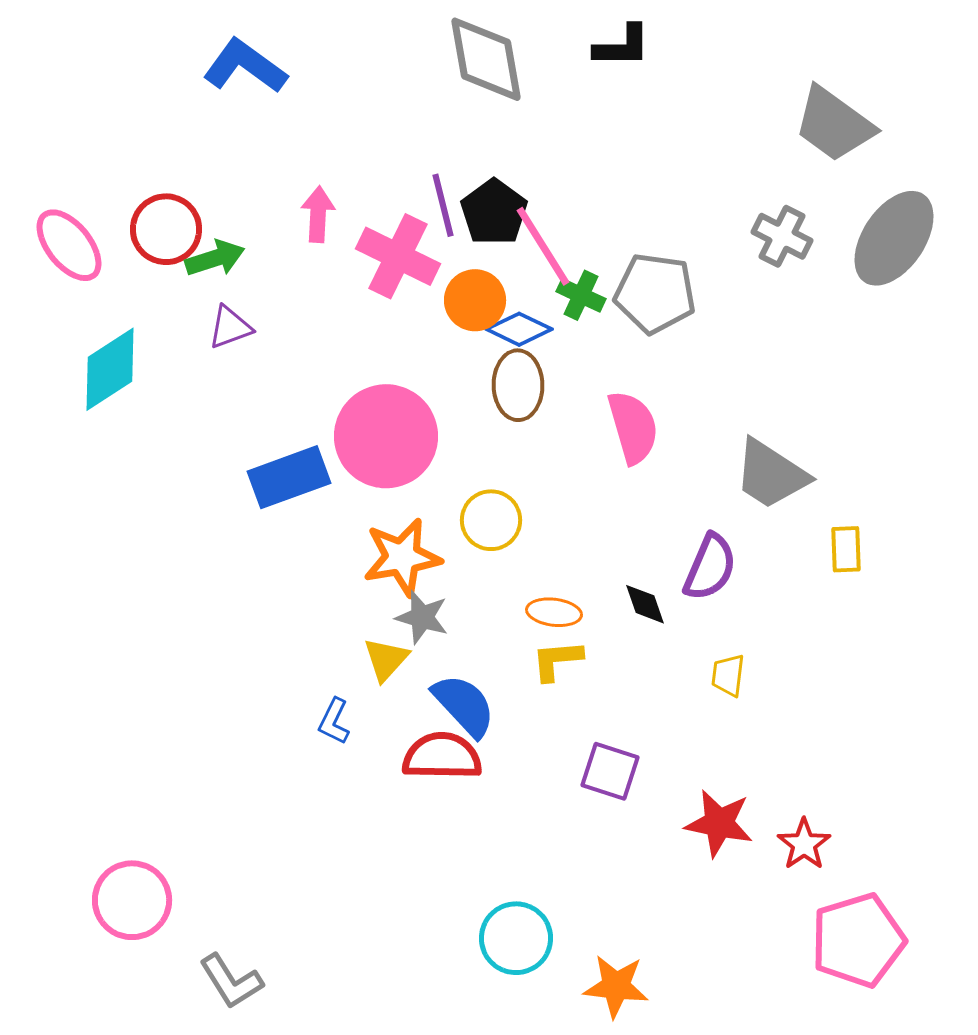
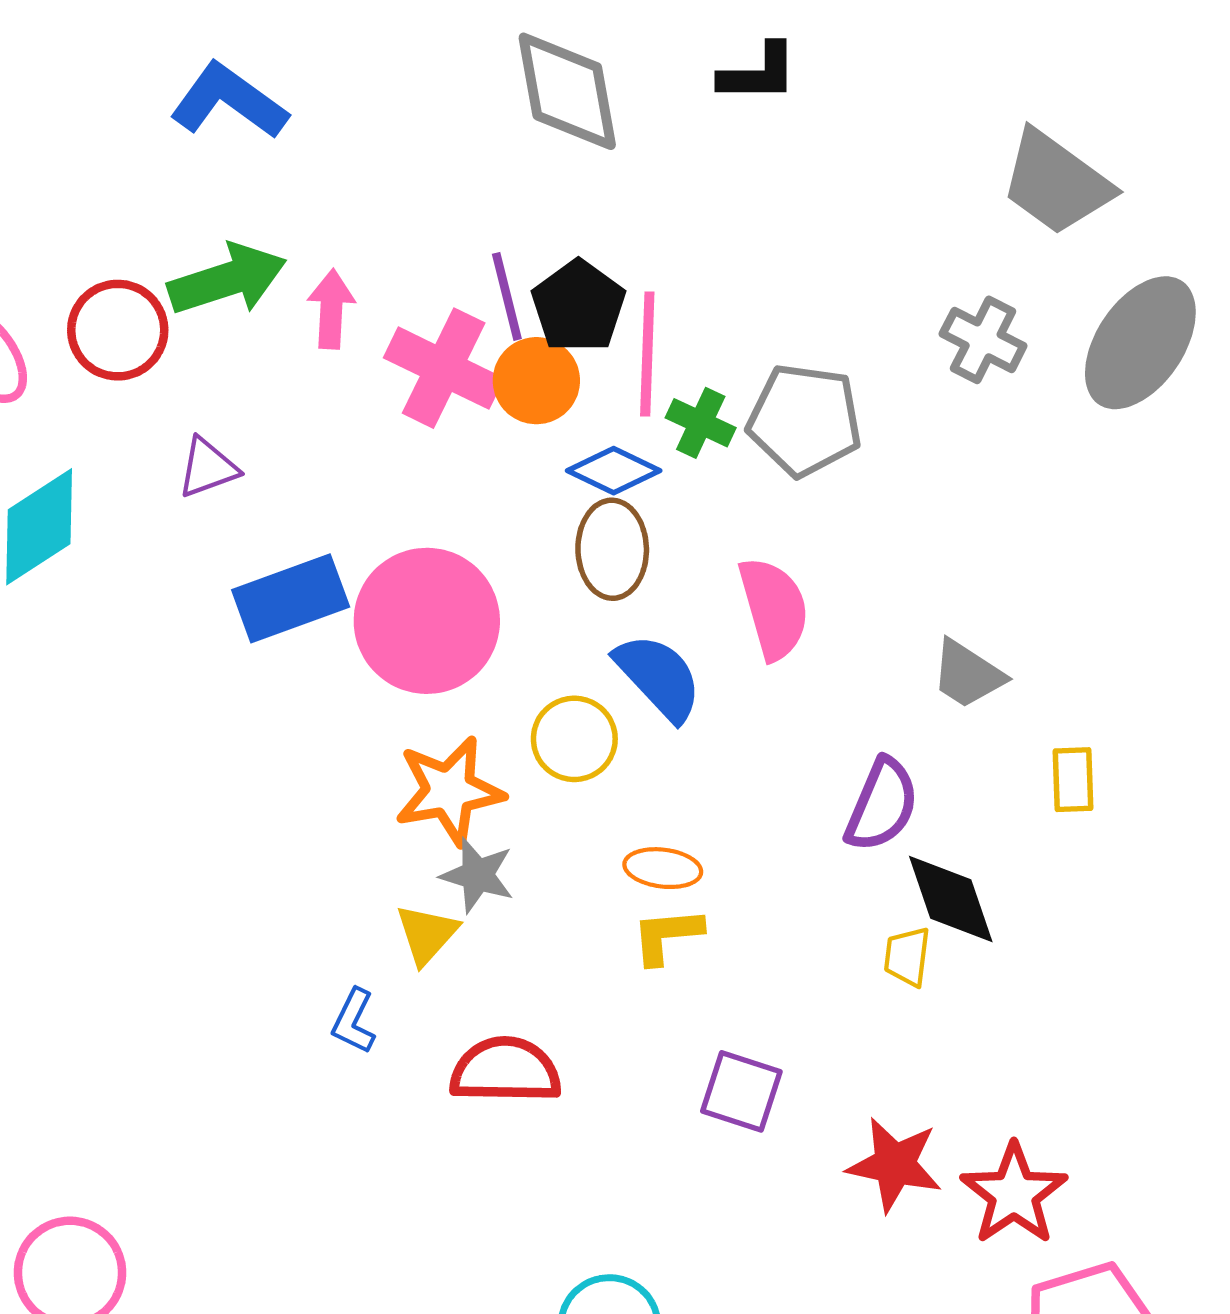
pink line: (543, 246) -> (647, 354), turned 34
green arrow: (215, 258) -> (227, 280), moved, size x1.4
orange circle: (475, 300) -> (536, 381), moved
gray trapezoid: (771, 474) -> (968, 674), size x0.7
blue rectangle: (289, 477) -> (291, 598), moved
black diamond: (645, 604) -> (951, 899), moved, size x1.6
blue semicircle: (464, 705) -> (659, 677), moved
red star: (804, 844) -> (1014, 1194), size x1.4

